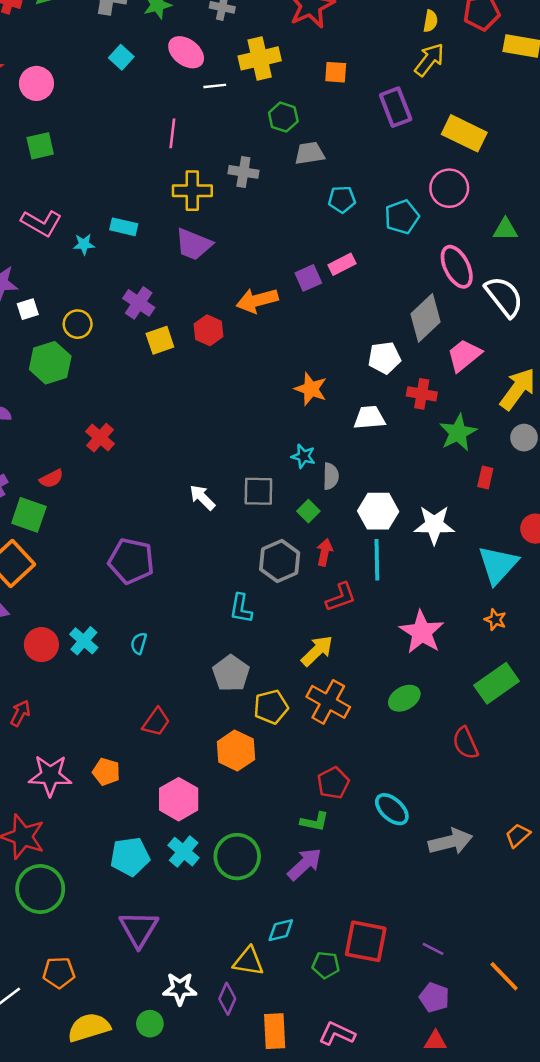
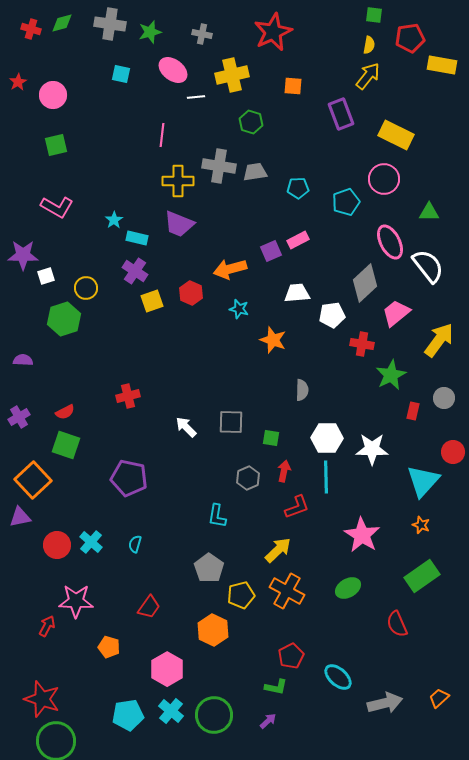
cyan square: (121, 57) -> (121, 74), turned -30
gray trapezoid: (310, 153) -> (255, 172), moved
gray cross: (243, 172) -> (219, 166), size x1.4
cyan rectangle: (124, 227) -> (137, 238), moved
cyan star: (84, 244) -> (114, 220), moved, turned -30
white trapezoid: (369, 418) -> (297, 293), moved
red cross: (100, 438) -> (128, 396), moved, turned 35
gray circle: (524, 438) -> (444, 398), moved
cyan star: (303, 456) -> (239, 309), moved
gray semicircle: (331, 476) -> (302, 390), moved
green square: (308, 511) -> (271, 438), turned -36
green square: (29, 515) -> (66, 445), moved
gray hexagon: (280, 561) -> (248, 478), size x0.7
red arrow: (20, 713) -> (47, 626), moved
pink star: (50, 776) -> (76, 601), moved
purple arrow: (305, 864) -> (268, 721), size x0.6

